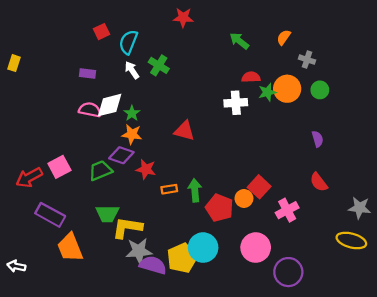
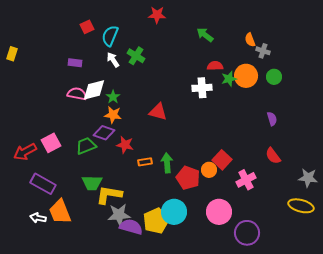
orange semicircle: (284, 37) -> (250, 40), moved, turned -56
white arrow: (16, 266) -> (38, 218), moved

